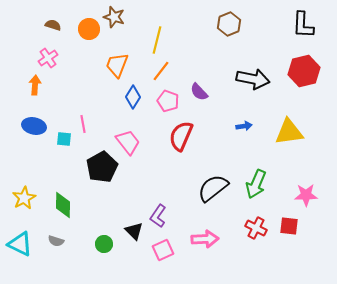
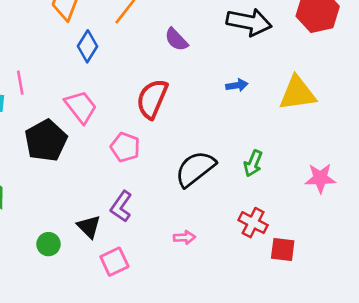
pink pentagon: (168, 101) -> (125, 147), moved
green arrow: (256, 184) -> (253, 163), size x0.7
red square: (289, 226) -> (283, 249), moved
pink arrow: (205, 239) -> (184, 237), size x0.6
pink square: (163, 250) -> (114, 262), moved

